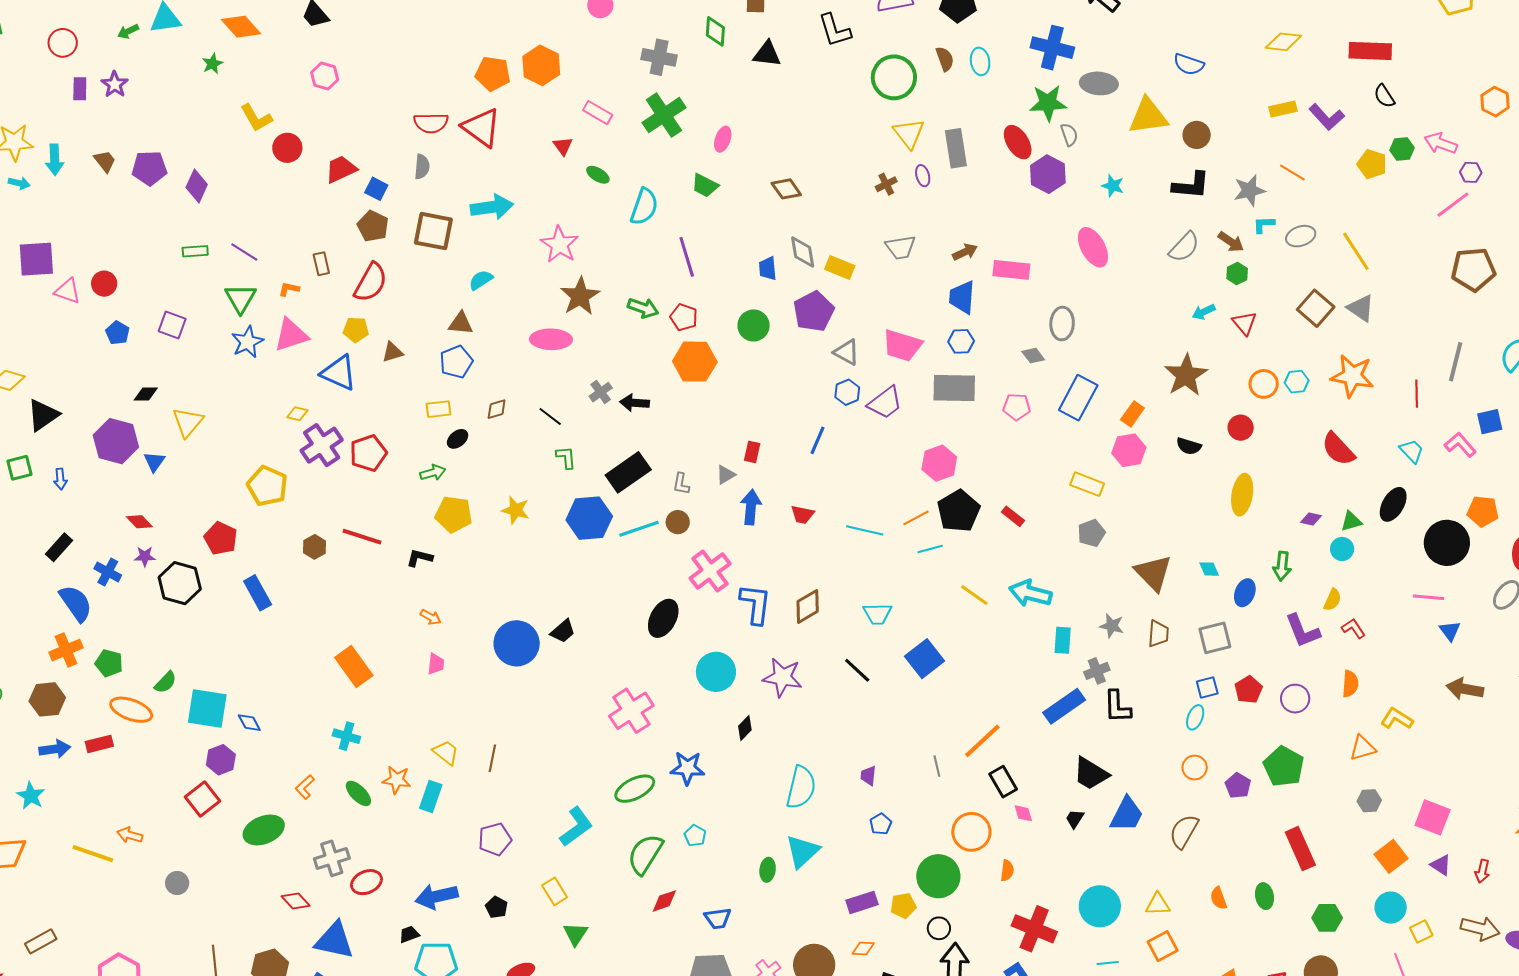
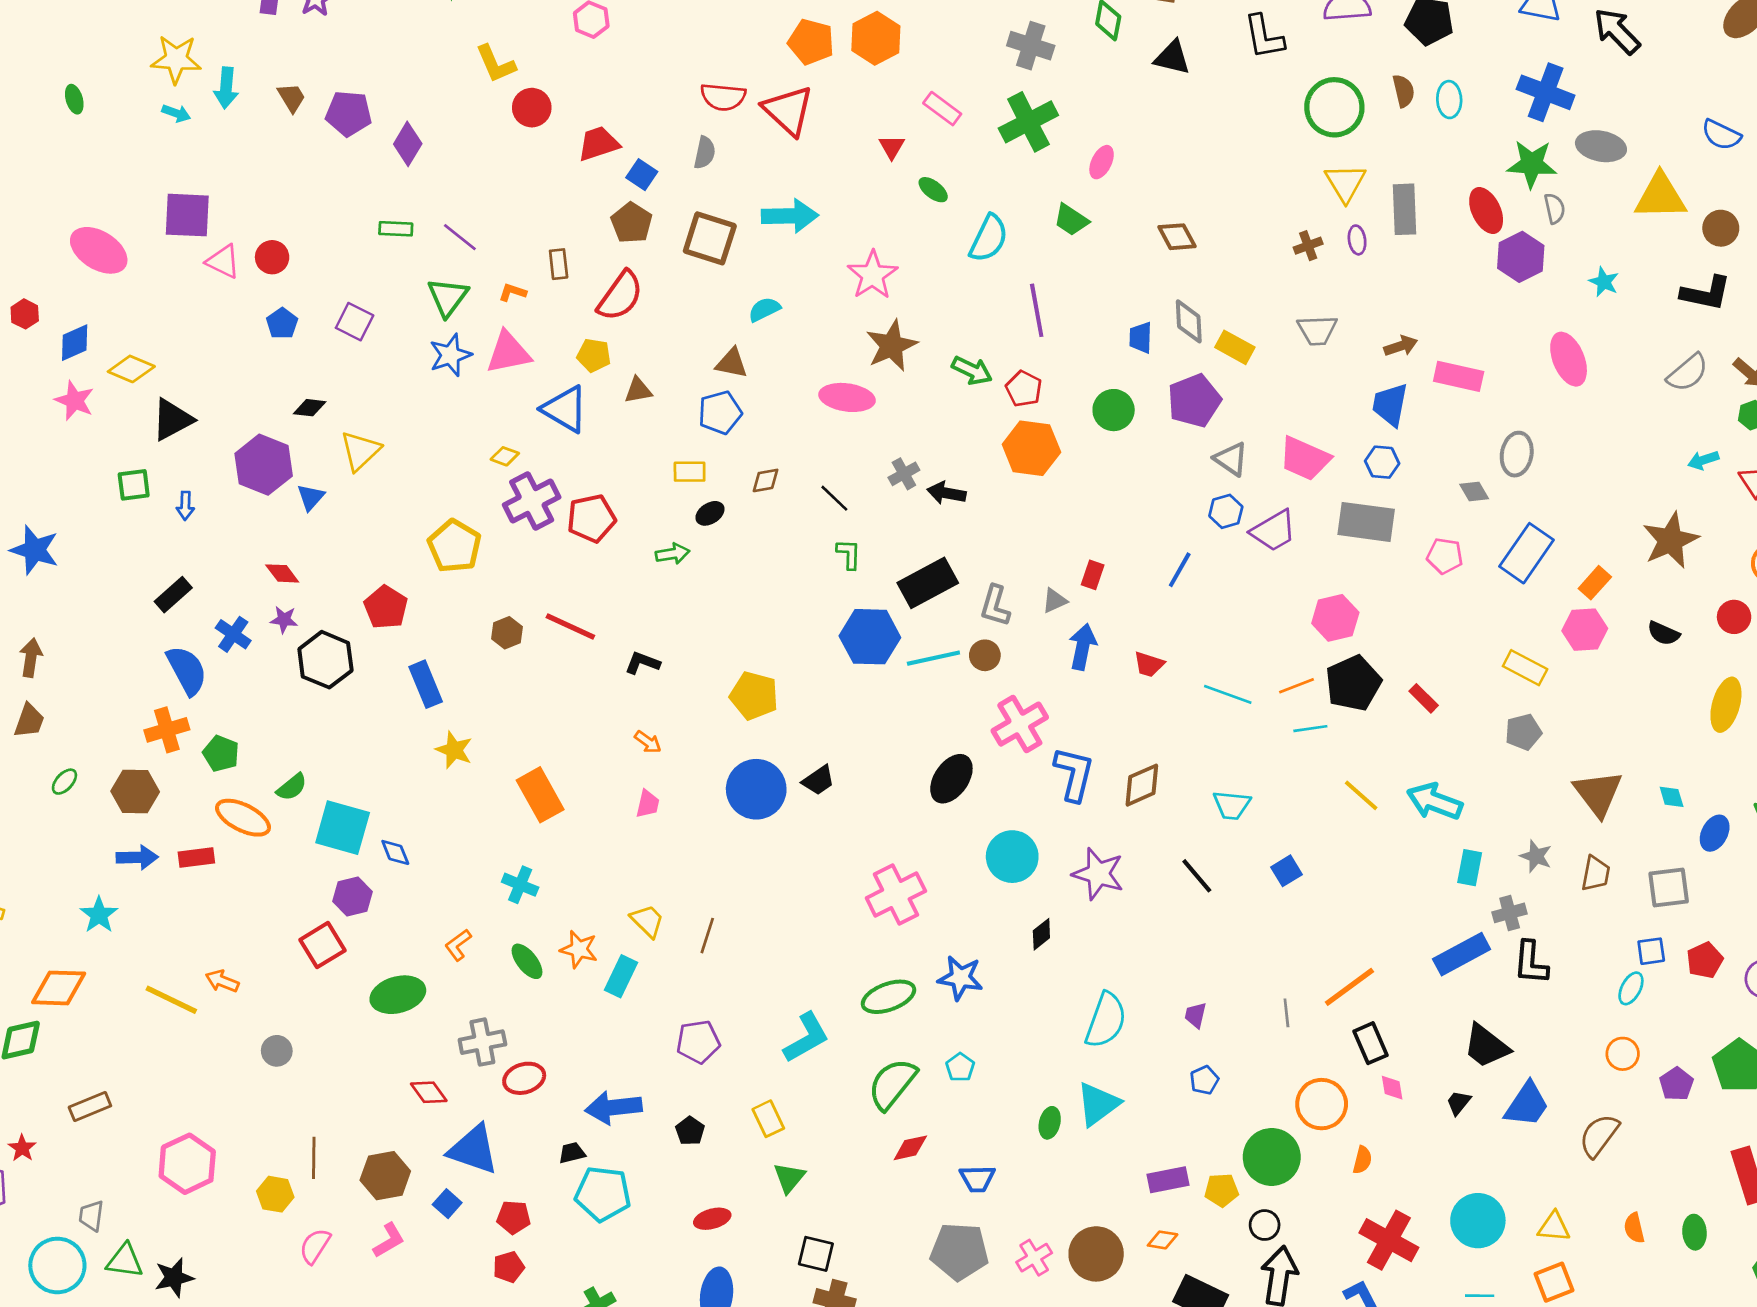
gray L-shape: (681, 484) -> (995, 606), size x1.4
yellow star: (516, 510) -> (454, 750), moved
yellow pentagon: (454, 514) -> (754, 696), moved
blue square: (925, 659) -> (1287, 871), size x0.6

